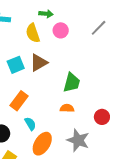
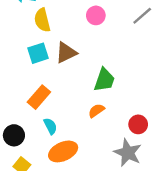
yellow semicircle: (33, 33) -> (42, 20), moved
orange semicircle: (67, 108) -> (96, 111), turned -40
gray star: (78, 140) -> (128, 153), moved
orange ellipse: (42, 144) -> (63, 151), turned 30

